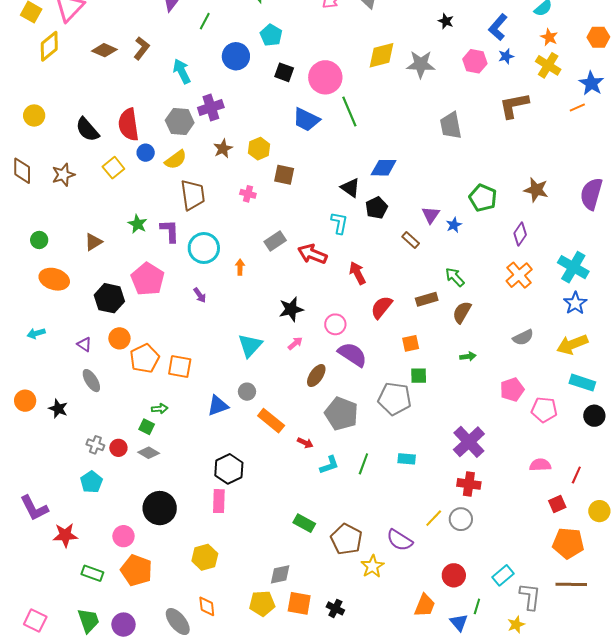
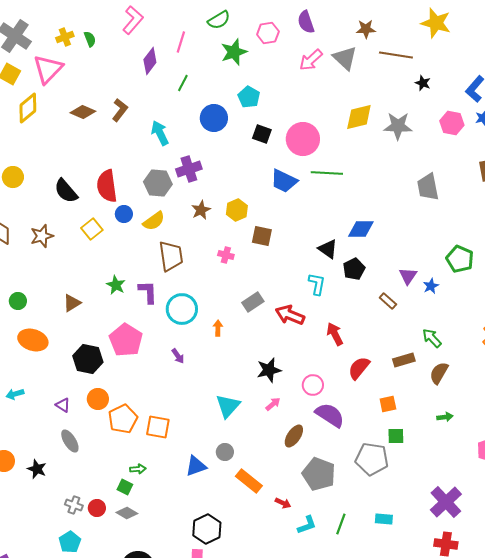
green line: (349, 111) -> (327, 173), turned -64

